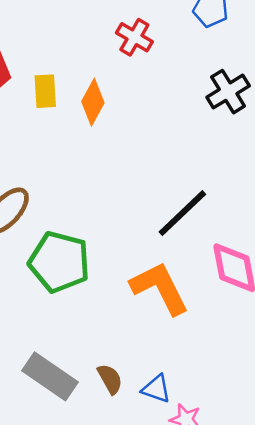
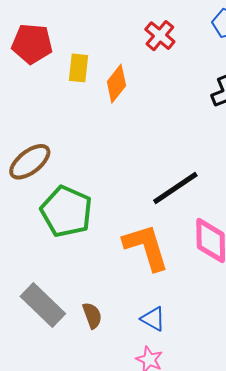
blue triangle: (156, 389) -> (153, 319), moved

